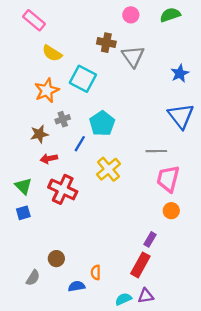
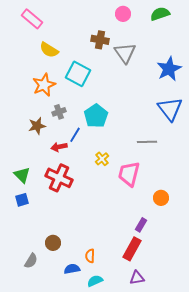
blue star: (180, 73) -> (169, 69), size x1.4
red arrow: (49, 159) -> (59, 147), moved
yellow cross: (108, 169) -> (102, 159), size x0.6
pink trapezoid: (168, 179) -> (129, 174), moved
cyan semicircle: (123, 299) -> (95, 281), moved

